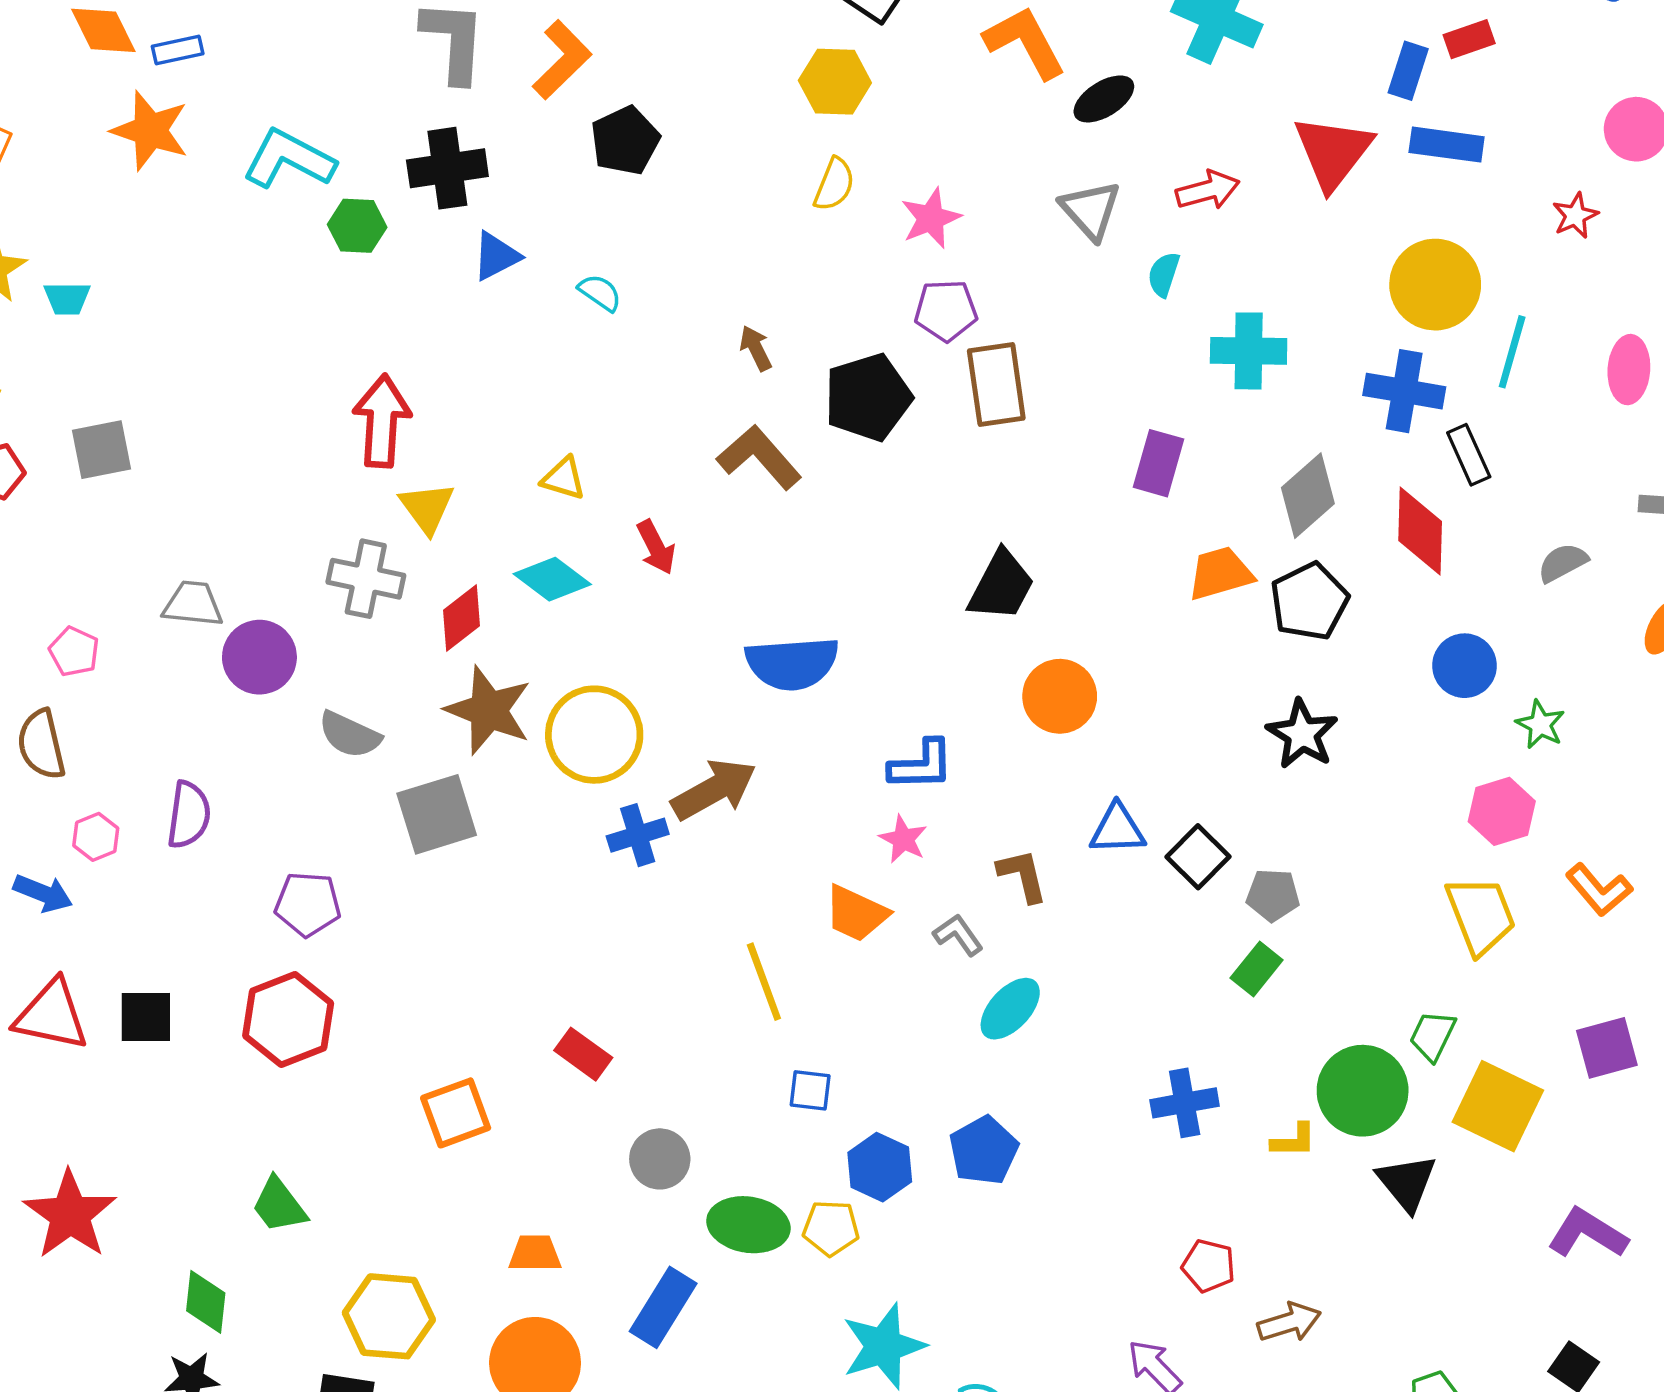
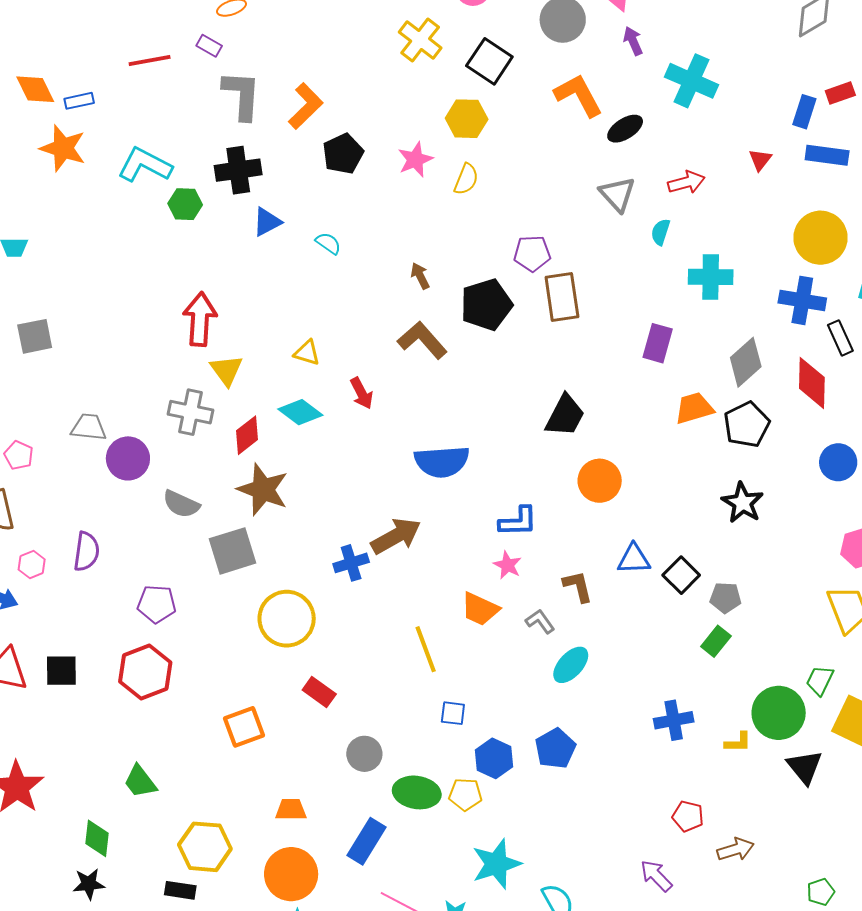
red triangle: (1333, 152) -> (760, 160), size x0.5
pink star: (931, 218) -> (415, 160), moved
yellow circle: (594, 735) -> (287, 619), moved

